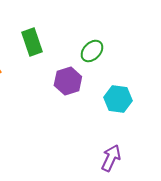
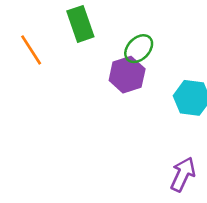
green ellipse: (92, 51) -> (139, 49), moved

